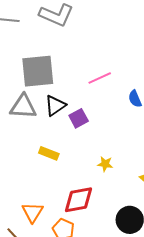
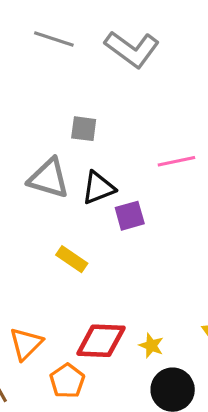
gray square: (38, 71) -> (84, 129), size x0.5
yellow star: (105, 164) -> (151, 346), moved

